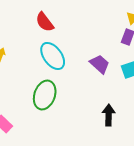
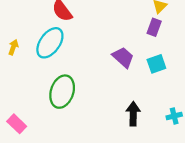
cyan ellipse: (53, 56) -> (50, 43), moved, turned 72

